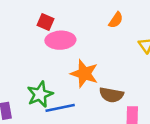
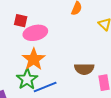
orange star: (84, 74) -> (34, 59), moved, turned 30

